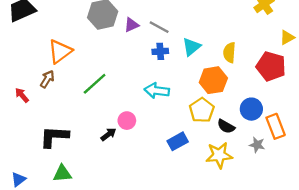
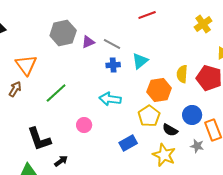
orange triangle: (60, 51) -> (26, 65), turned -30
yellow semicircle: (229, 53) -> (182, 74), moved
black arrow: (108, 134) -> (61, 161), moved
black L-shape: (54, 137) -> (39, 139), moved, turned -112
yellow star: (219, 155) -> (164, 155), turned 30

